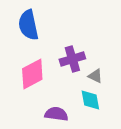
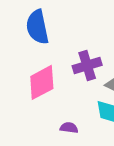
purple semicircle: (56, 114) -> (69, 128), size x0.7

